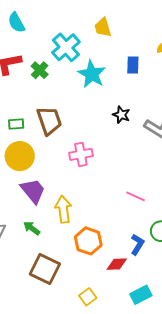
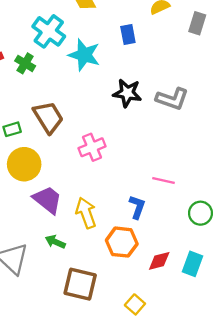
black star: (121, 115) -> (127, 93), size x1.4
blue L-shape: (137, 244) -> (137, 207), moved
cyan rectangle: (141, 295) -> (193, 264), moved, turned -30

